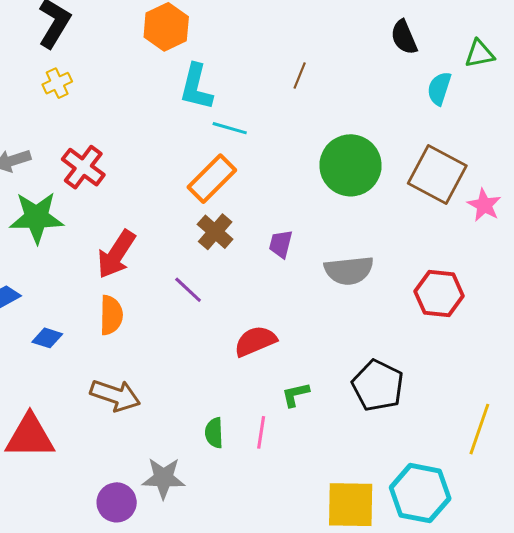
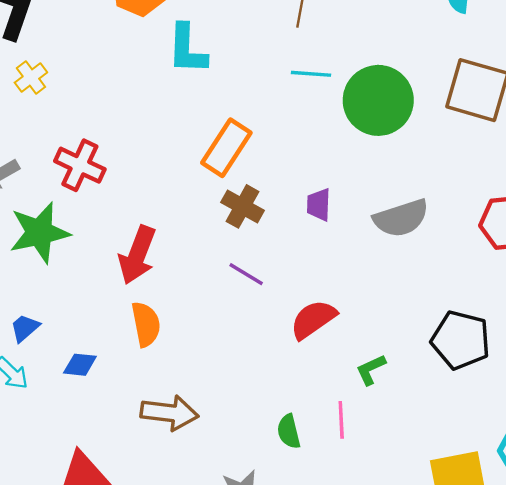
cyan line: (230, 128) -> (311, 74), moved
purple line: (188, 290) -> (246, 274), moved

